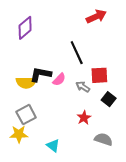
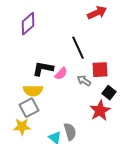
yellow semicircle: (26, 83) -> (33, 91), moved
red star: (84, 118) -> (100, 111), moved, size x1.5
gray semicircle: (104, 139) -> (70, 132), moved, turned 54

